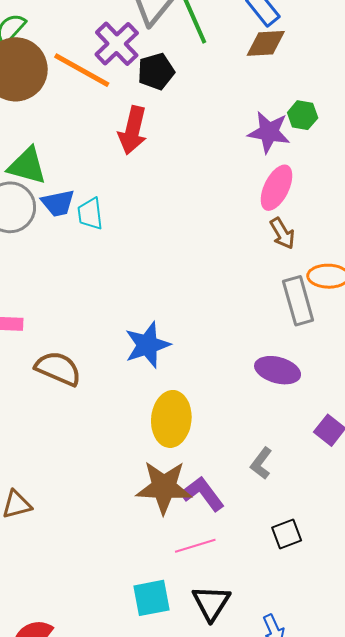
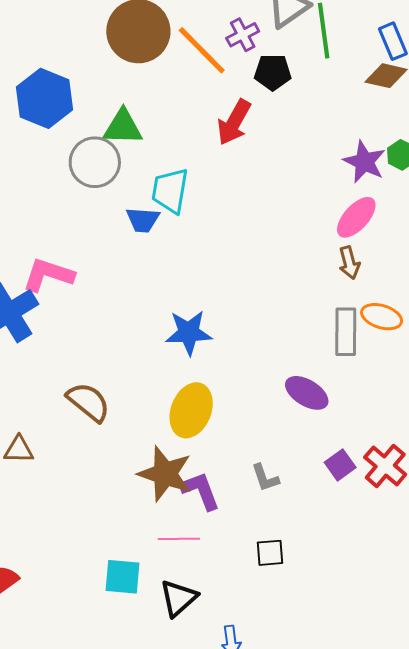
purple cross: (117, 44) -> (243, 35), size x0.7
green triangle: (27, 166) -> (123, 127), turned -30
blue trapezoid: (58, 203) -> (143, 220), moved
cyan trapezoid: (90, 214) -> (170, 191), size x1.4
brown semicircle: (58, 368) -> (88, 402), moved
gray L-shape: (261, 463) -> (265, 478), turned -72

